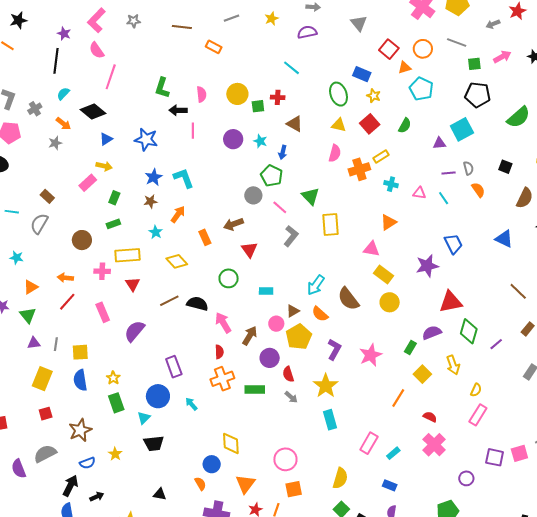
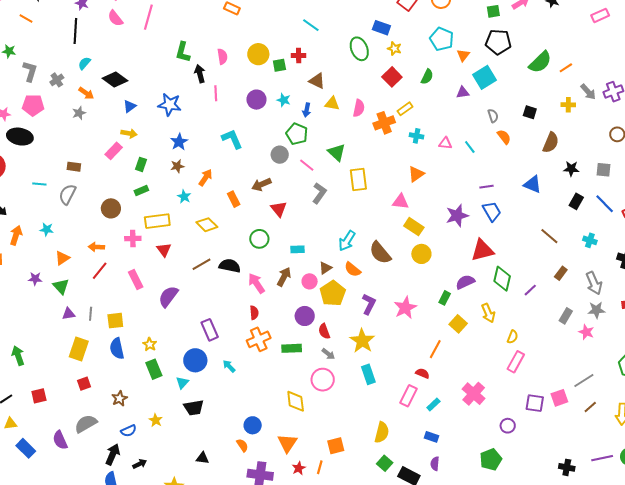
orange triangle: (405, 68) -> (463, 55), moved, turned -32
pink line: (111, 77) -> (148, 17), moved
black arrow: (178, 110) -> (200, 74), turned 78
yellow triangle: (339, 125) -> (332, 104), moved
purple line: (449, 173) -> (487, 187), moved
cyan L-shape: (184, 178) -> (232, 139), moved
brown rectangle: (47, 196) -> (74, 167), turned -32
blue trapezoid: (453, 244) -> (492, 211), moved
brown arrow: (250, 336) -> (284, 277), moved
red semicircle: (430, 417) -> (422, 373), moved
brown star: (80, 430) -> (120, 398), size x0.7
yellow diamond: (231, 443) -> (296, 401), moved
pink circle: (285, 459) -> (323, 380), moved

